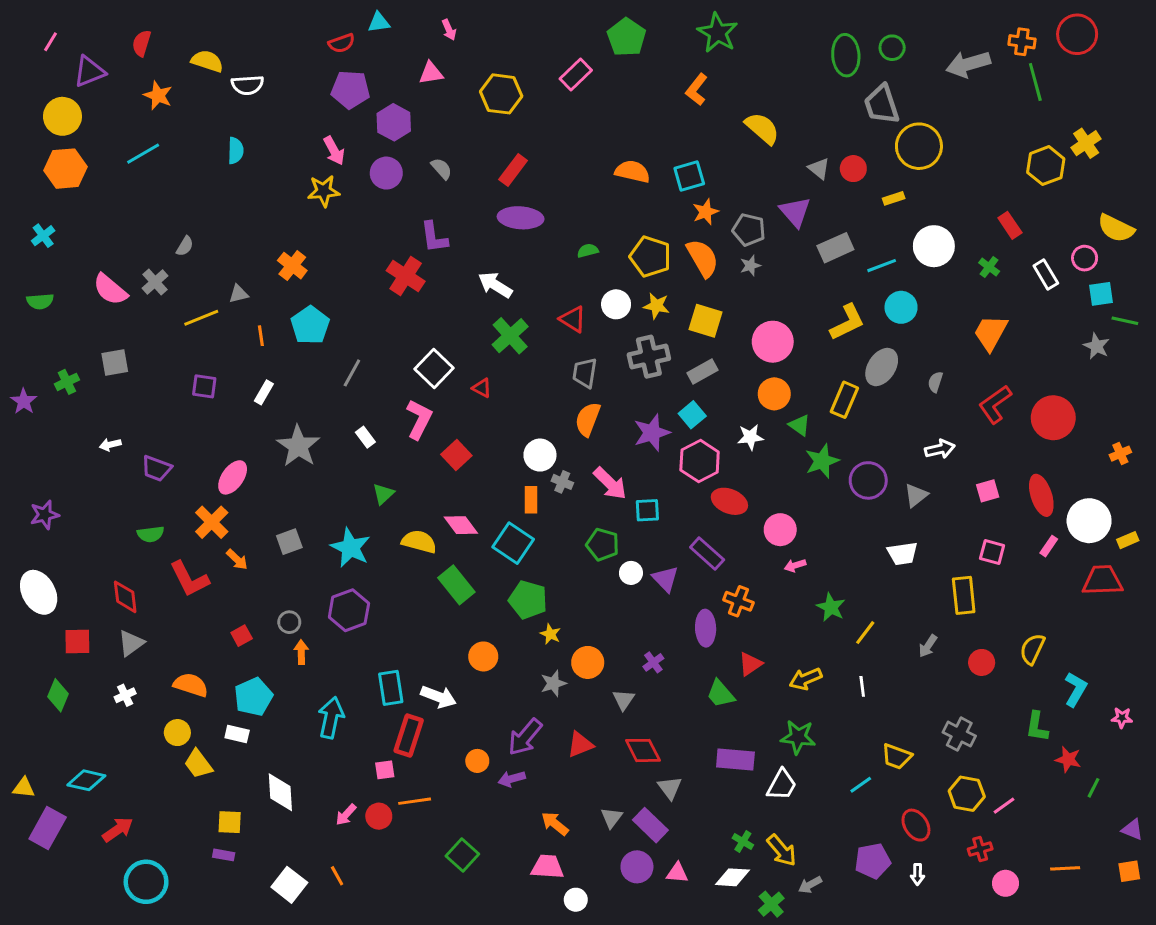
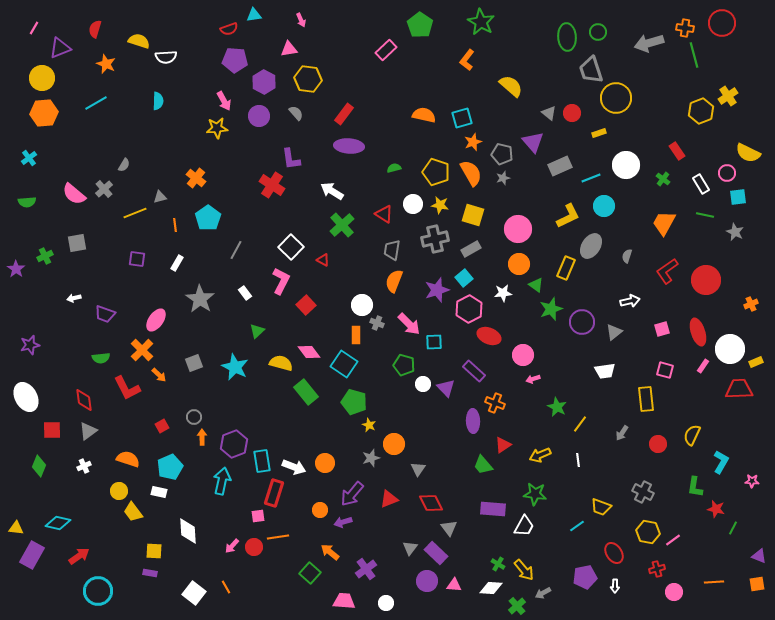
yellow hexagon: (501, 94) -> (308, 79), moved
green line: (1125, 321) -> (705, 215), moved
purple hexagon: (349, 610) -> (234, 444), moved
orange circle: (483, 656) -> (325, 463), moved
purple cross: (653, 662) -> (366, 569), moved, size x1.5
orange arrow: (555, 824) -> (330, 552), moved
pink trapezoid: (547, 867) -> (344, 601), moved

